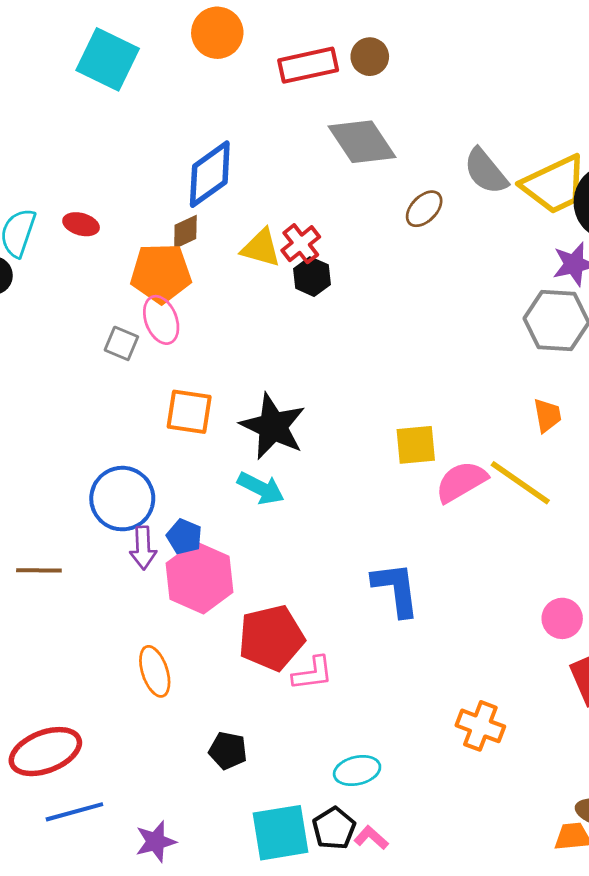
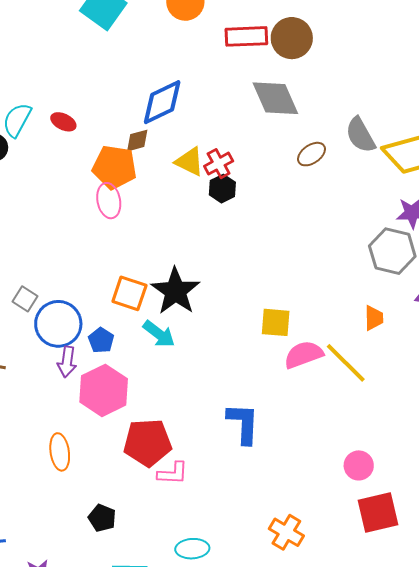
brown circle: (370, 57) -> (292, 38), size x1.5
gray square: (121, 343) -> (25, 299), moved
orange square: (189, 412) -> (129, 293), moved
blue pentagon: (184, 537) -> (101, 340), moved

